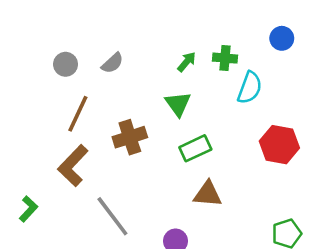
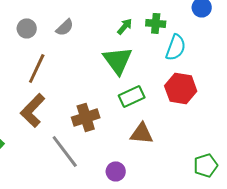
green triangle: (178, 104) -> (118, 60), size x1.4
brown cross: (130, 137) -> (86, 117), moved
red hexagon: (279, 145) -> (181, 88), moved

